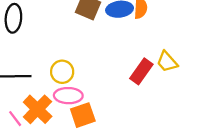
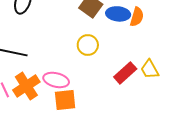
yellow circle: (62, 72) -> (88, 45), moved

